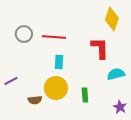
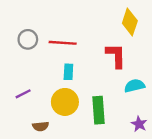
purple line: (11, 81) -> (23, 94), moved
green rectangle: (85, 95) -> (99, 110), size x1.6
brown semicircle: (35, 100) -> (41, 126), moved

